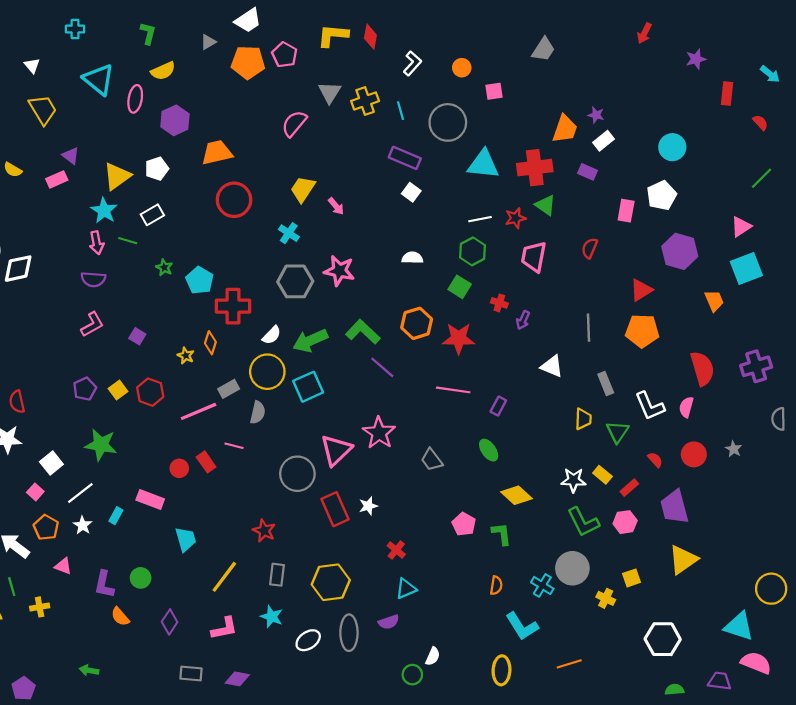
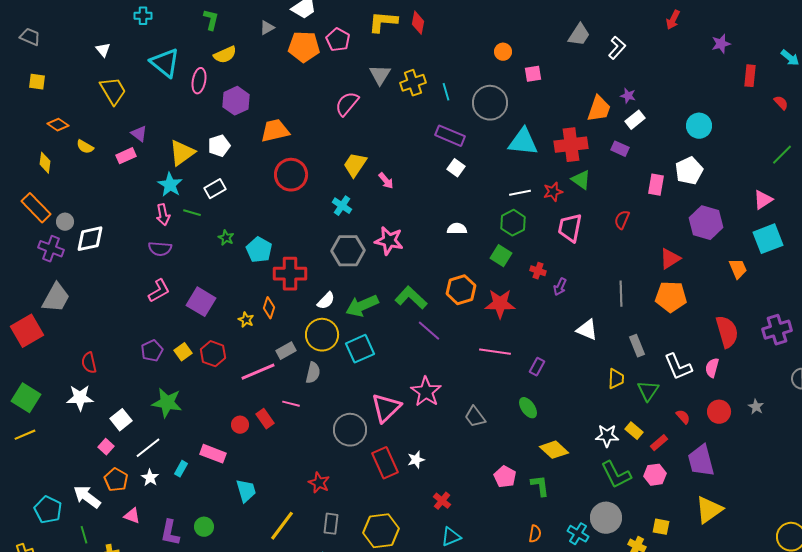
white L-shape: (412, 63) -> (617, 48), moved
purple square: (137, 336) -> (201, 302), size x1.8
yellow square: (631, 578) -> (661, 527), turned 30

